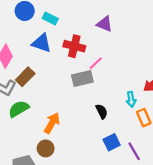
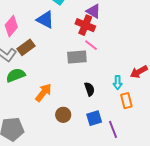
purple triangle: (105, 24) -> (93, 11), moved
red cross: (74, 46) -> (85, 25), moved
pink line: (96, 63) -> (91, 45), turned 72
brown circle: (46, 148) -> (63, 115), moved

